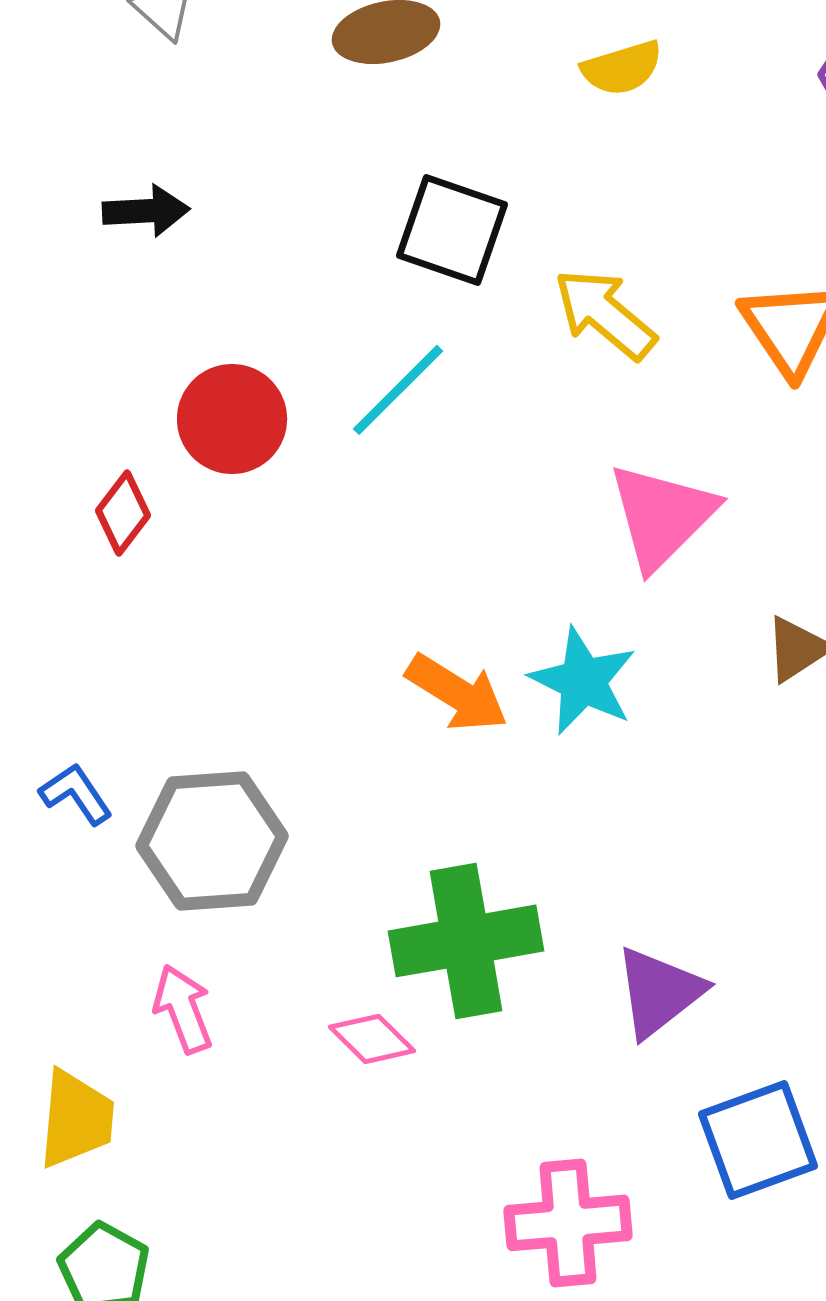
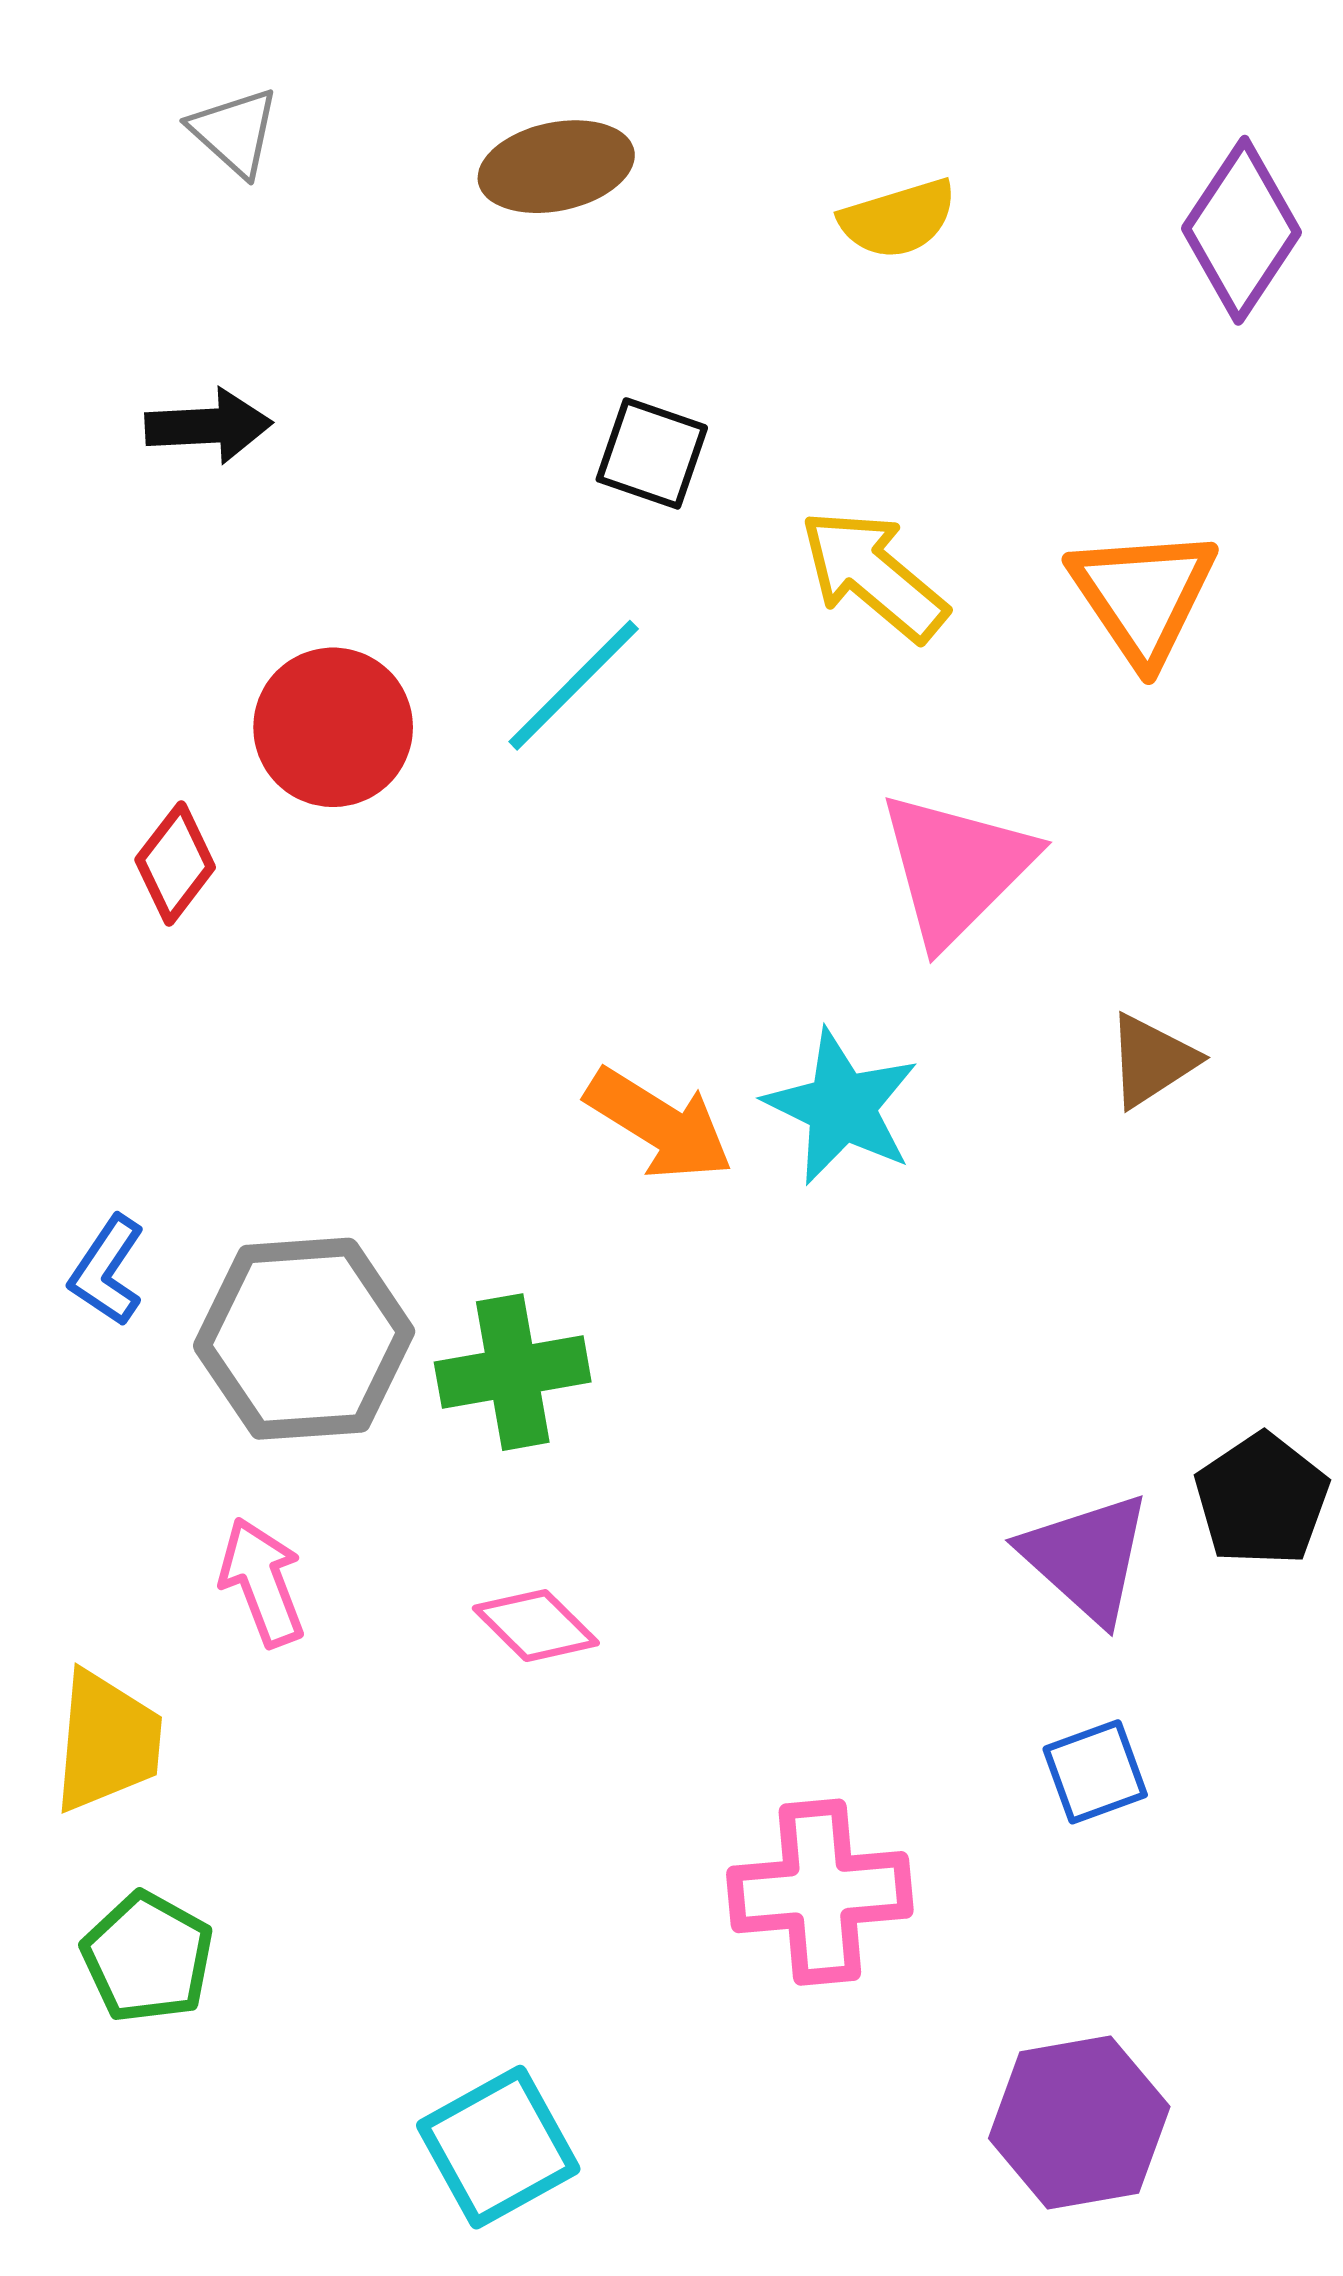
black square: (452, 230) -> (652, 453), size x0.7
blue L-shape: (76, 794) -> (107, 1271), turned -112
green cross: (466, 941) -> (513, 1372), moved, size x0.7
purple triangle: (659, 992) -> (1086, 1557), moved, turned -40
blue square: (758, 1140) -> (1095, 1772), size x0.6

